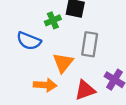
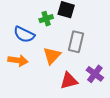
orange arrow: (45, 85) -> (18, 60), moved

